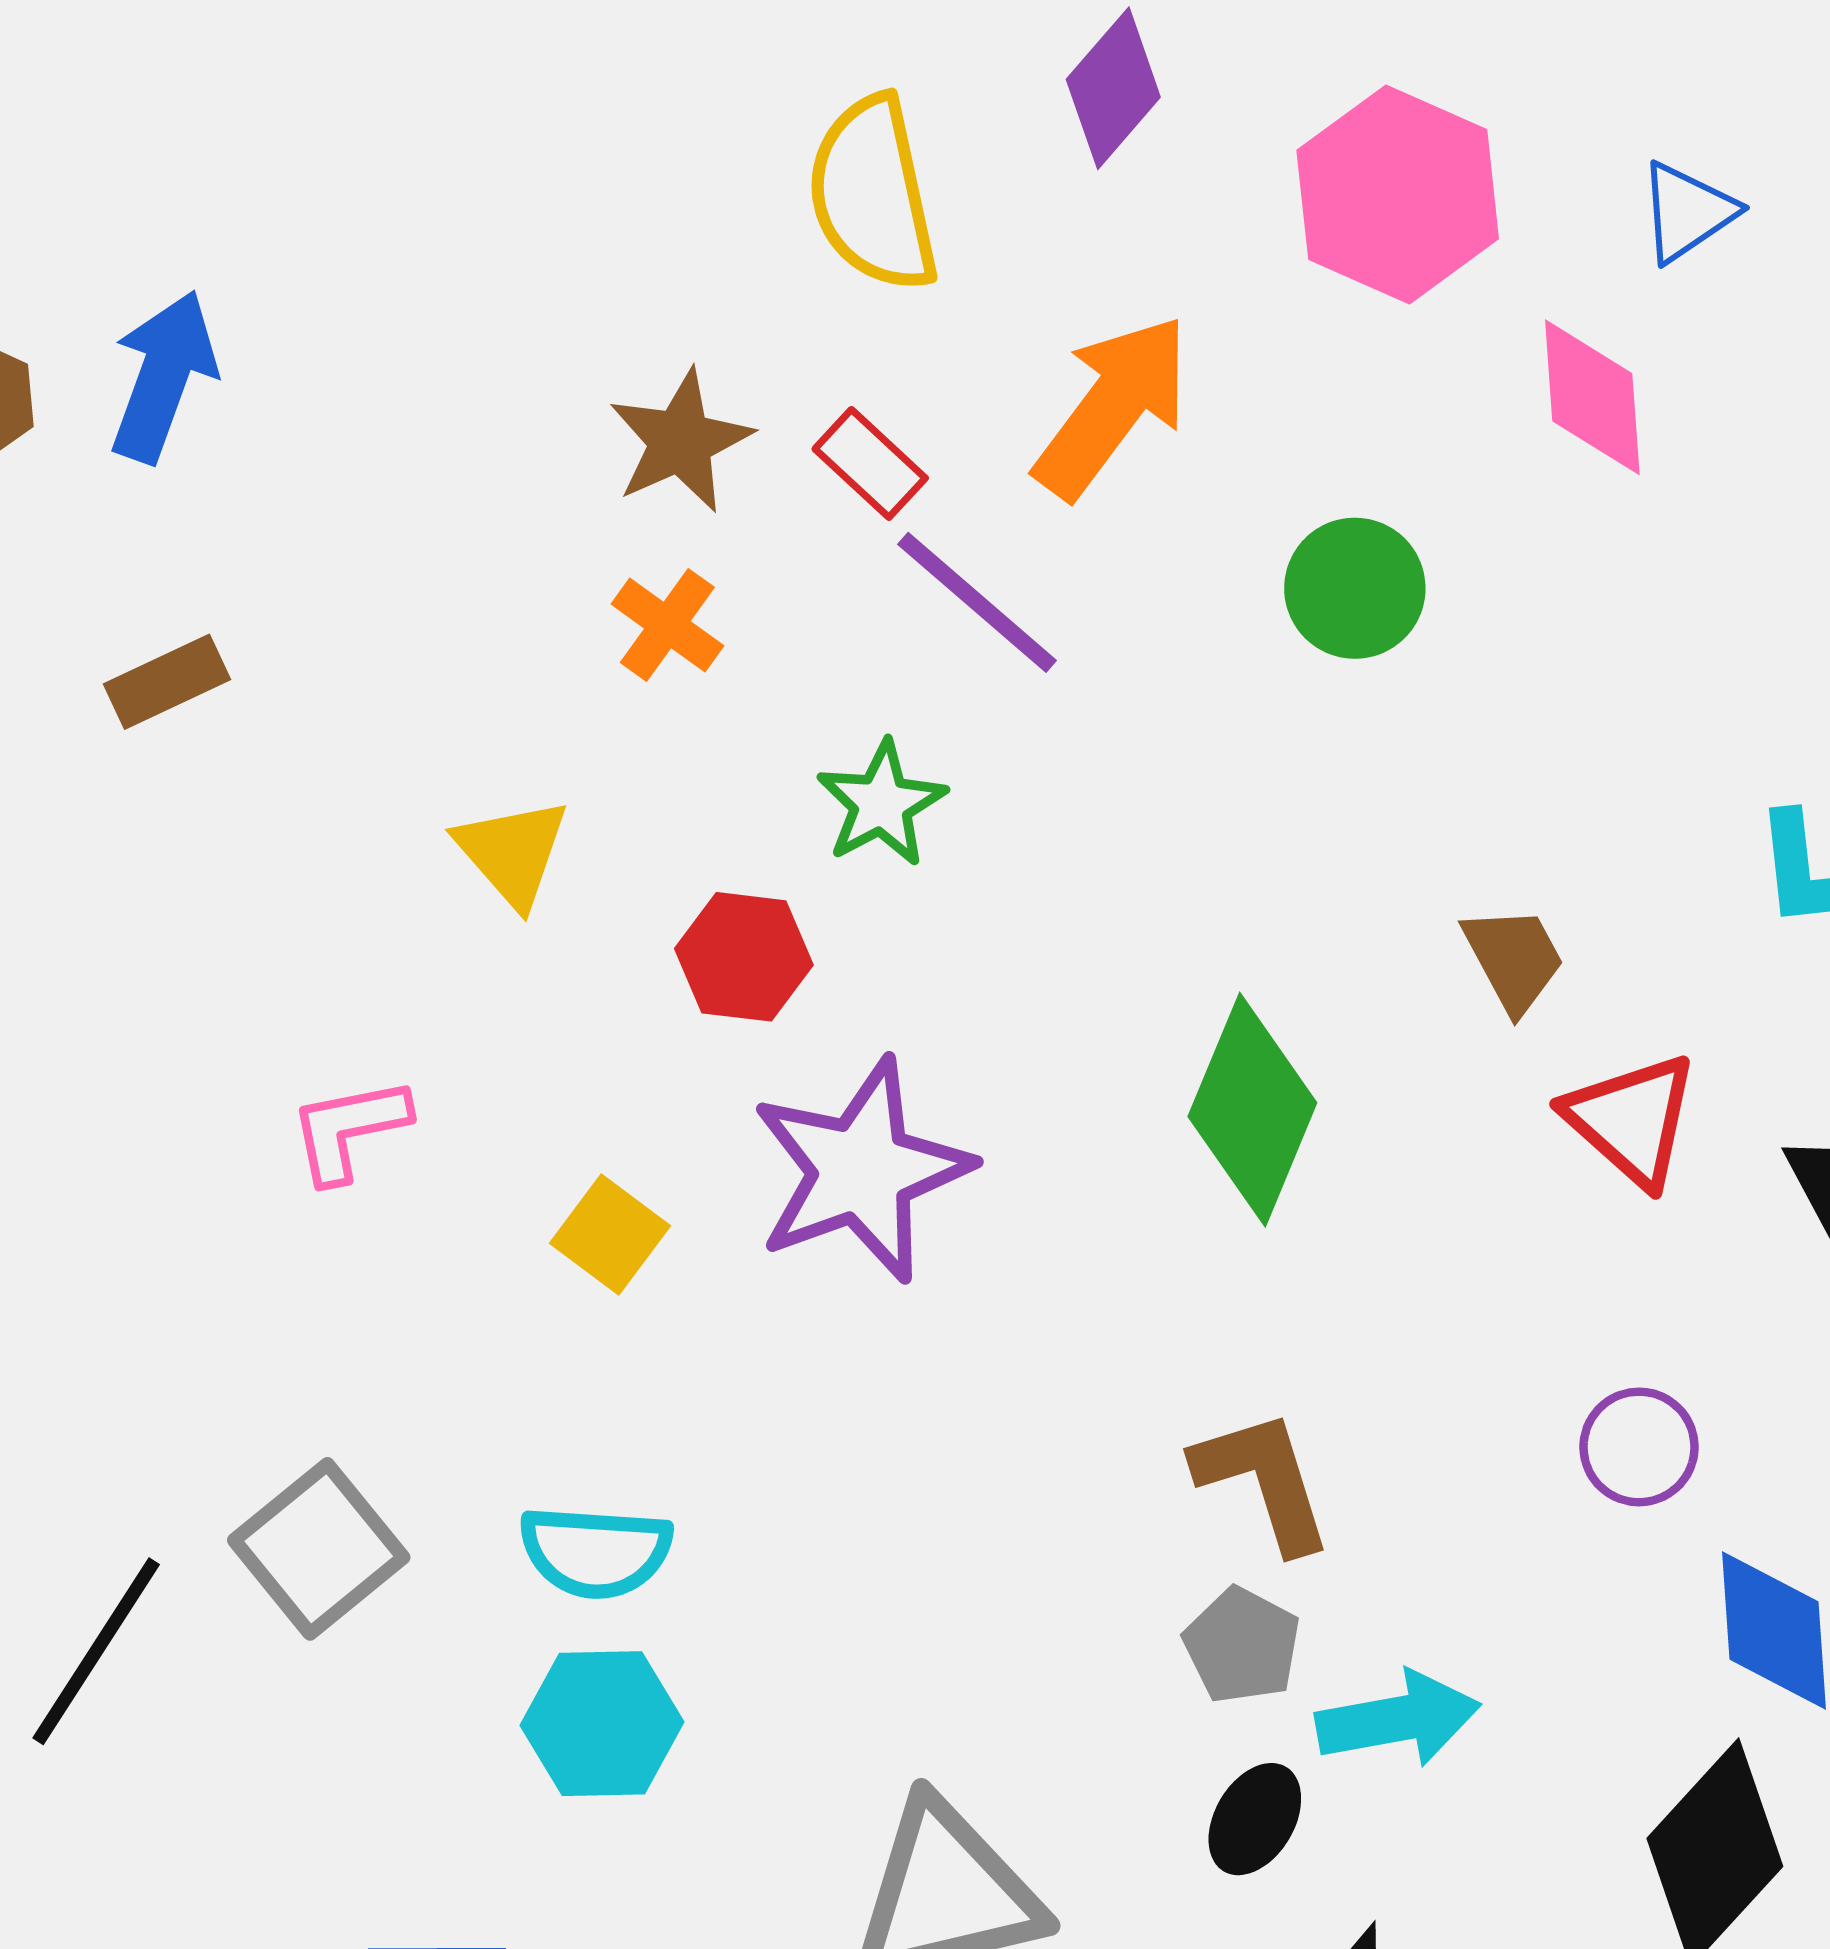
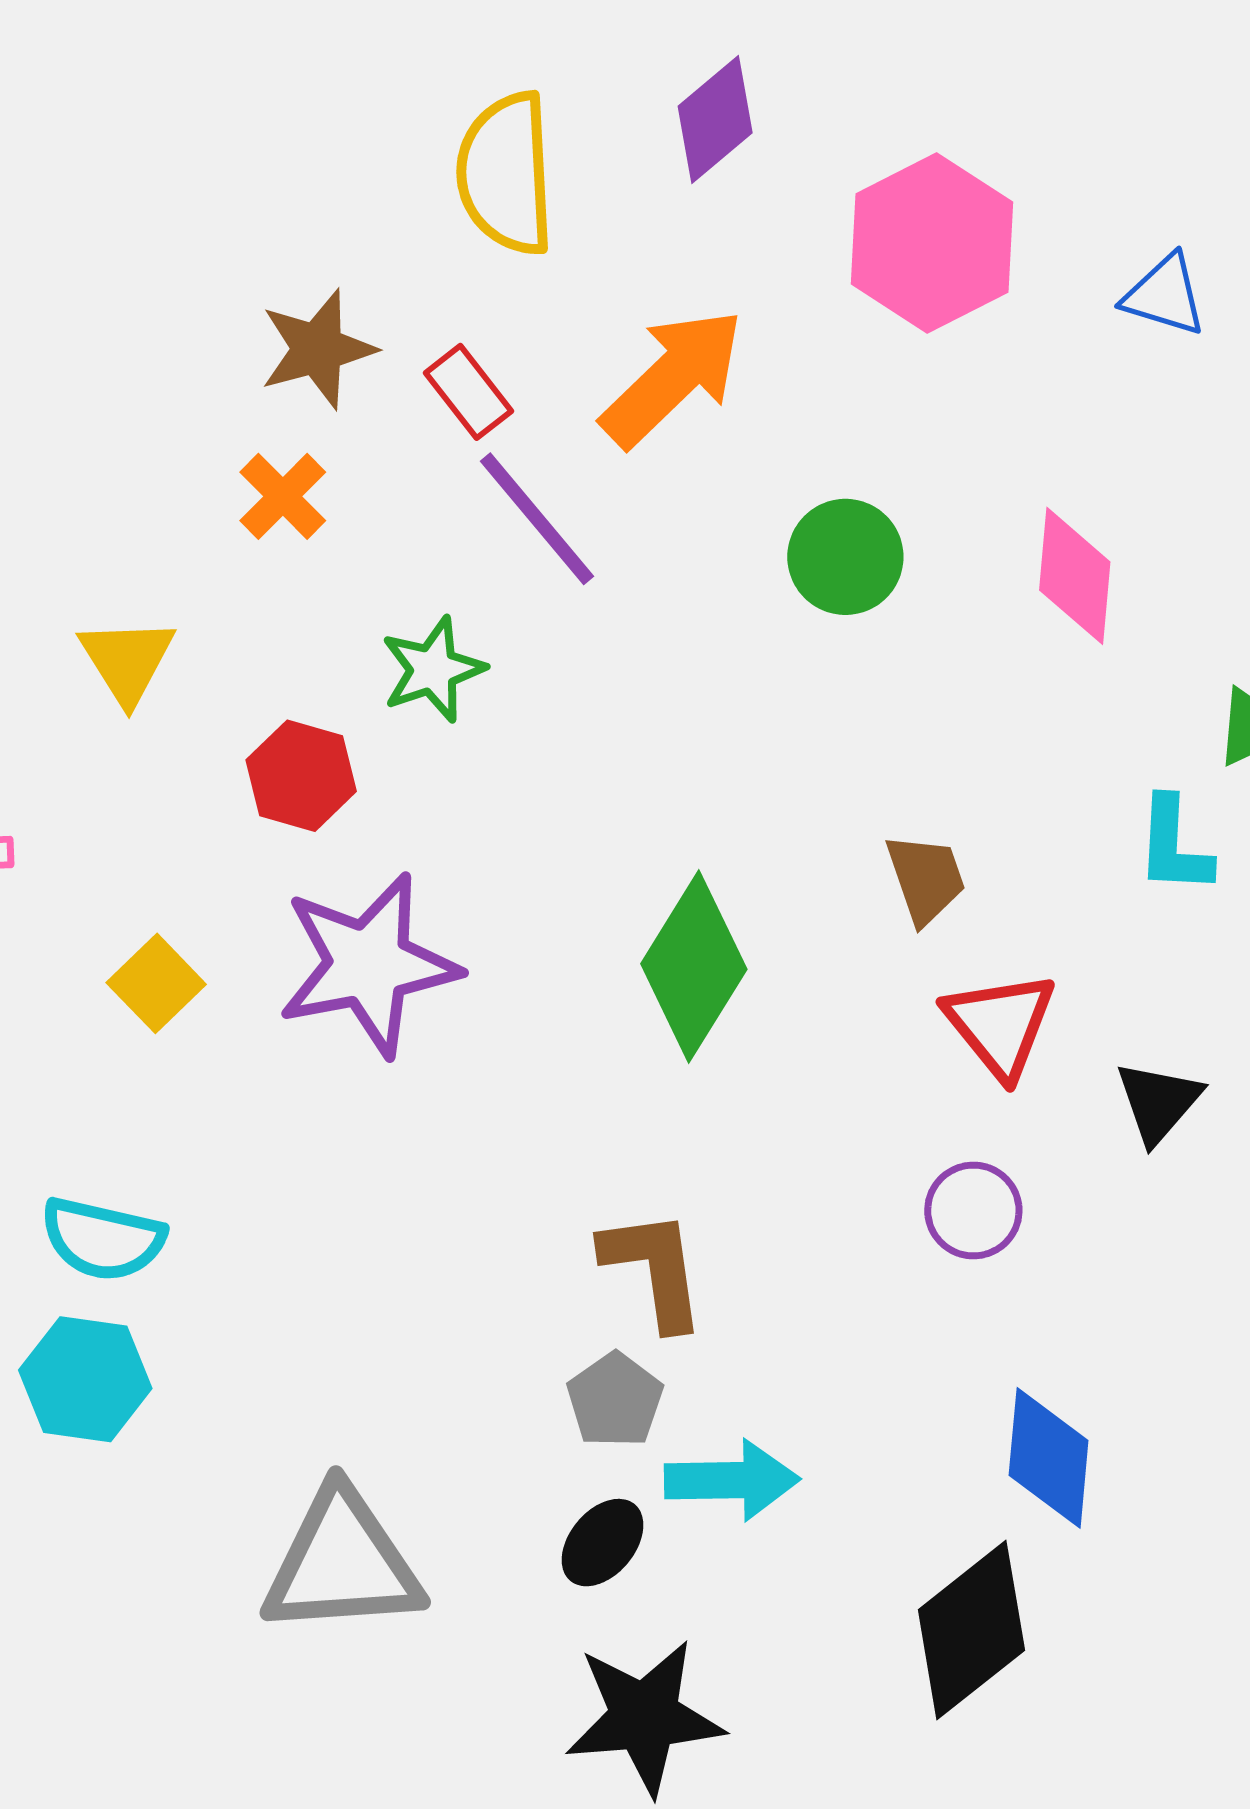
blue triangle: (1687, 212) -> (1165, 295), turned 42
pink diamond: (1592, 397) -> (1075, 576), moved
purple circle: (1639, 1447) -> (973, 1211), moved

